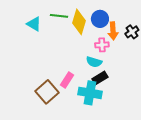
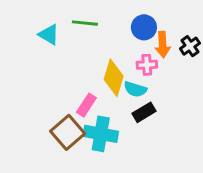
yellow diamond: (79, 22) -> (114, 78), moved
pink rectangle: (67, 80) -> (86, 105), moved
cyan cross: (90, 93) -> (101, 134), moved

